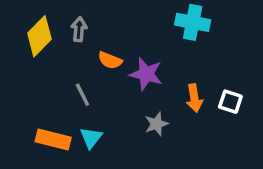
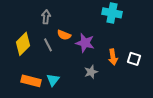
yellow diamond: (39, 36) -> (23, 44), moved
gray line: (82, 95) -> (48, 45), moved

